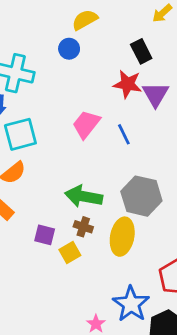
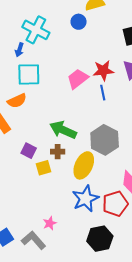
red star: (128, 84) -> (103, 71), moved, turned -30
brown cross: (83, 227) -> (58, 152), turned -32
blue star: (131, 304) -> (85, 199), moved

